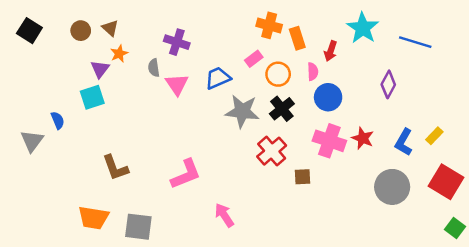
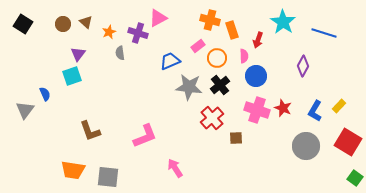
orange star: (119, 54) -> (109, 32), moved
pink triangle: (177, 84) -> (158, 18), moved, turned 36

